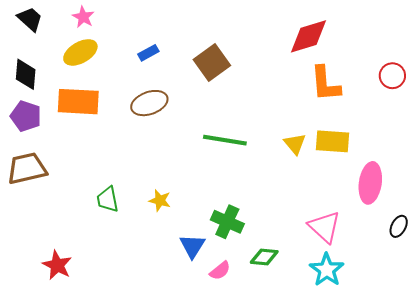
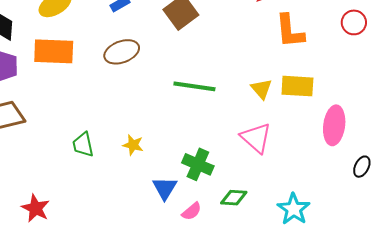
pink triangle: (324, 227) -> (256, 138), moved

